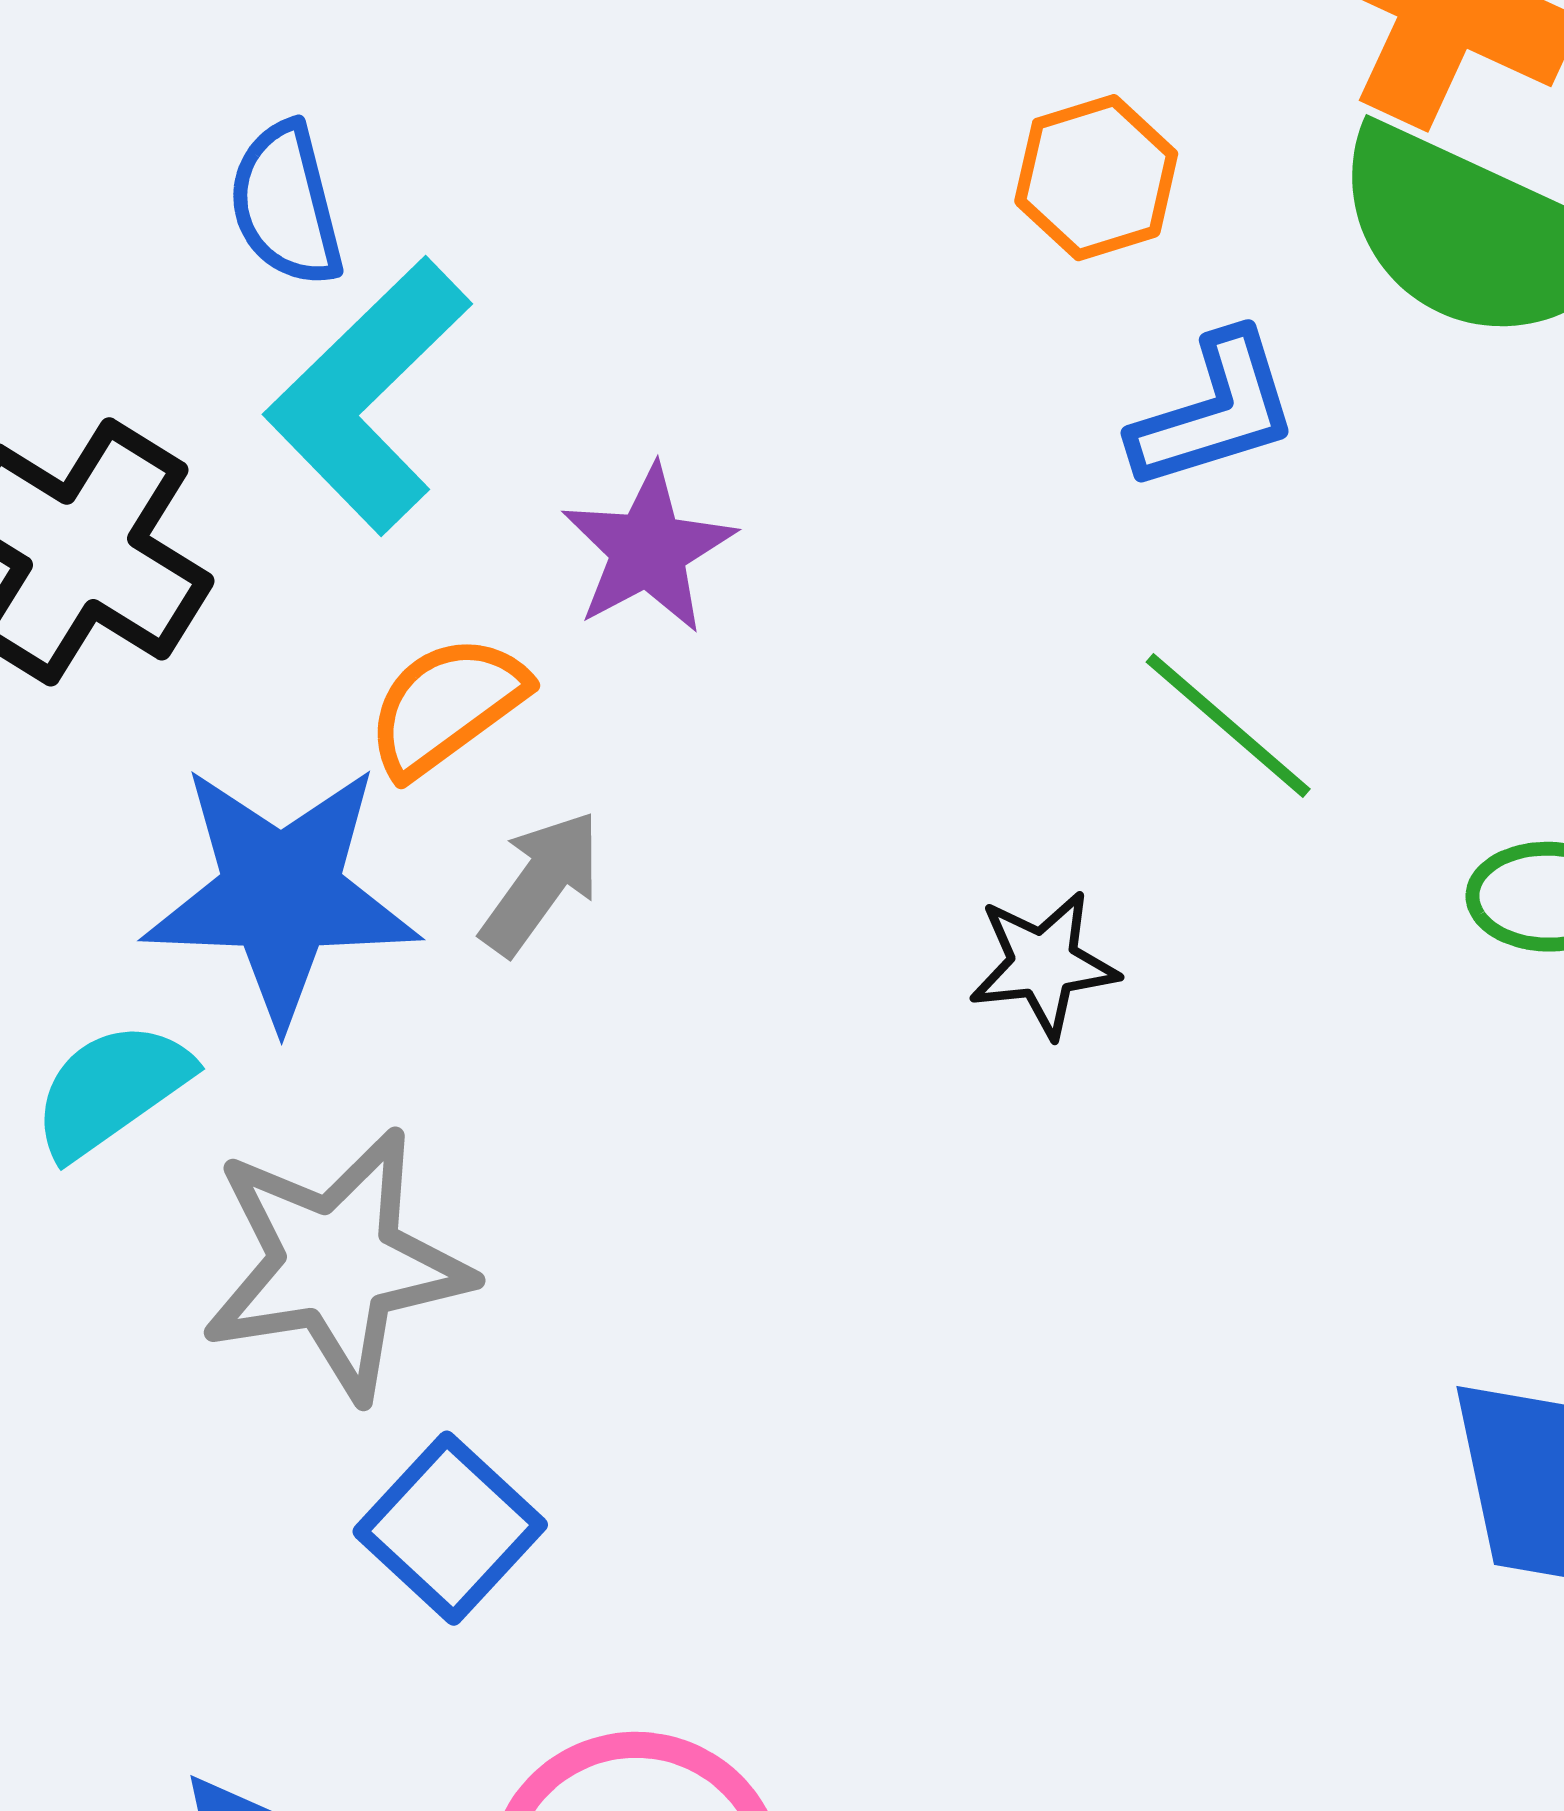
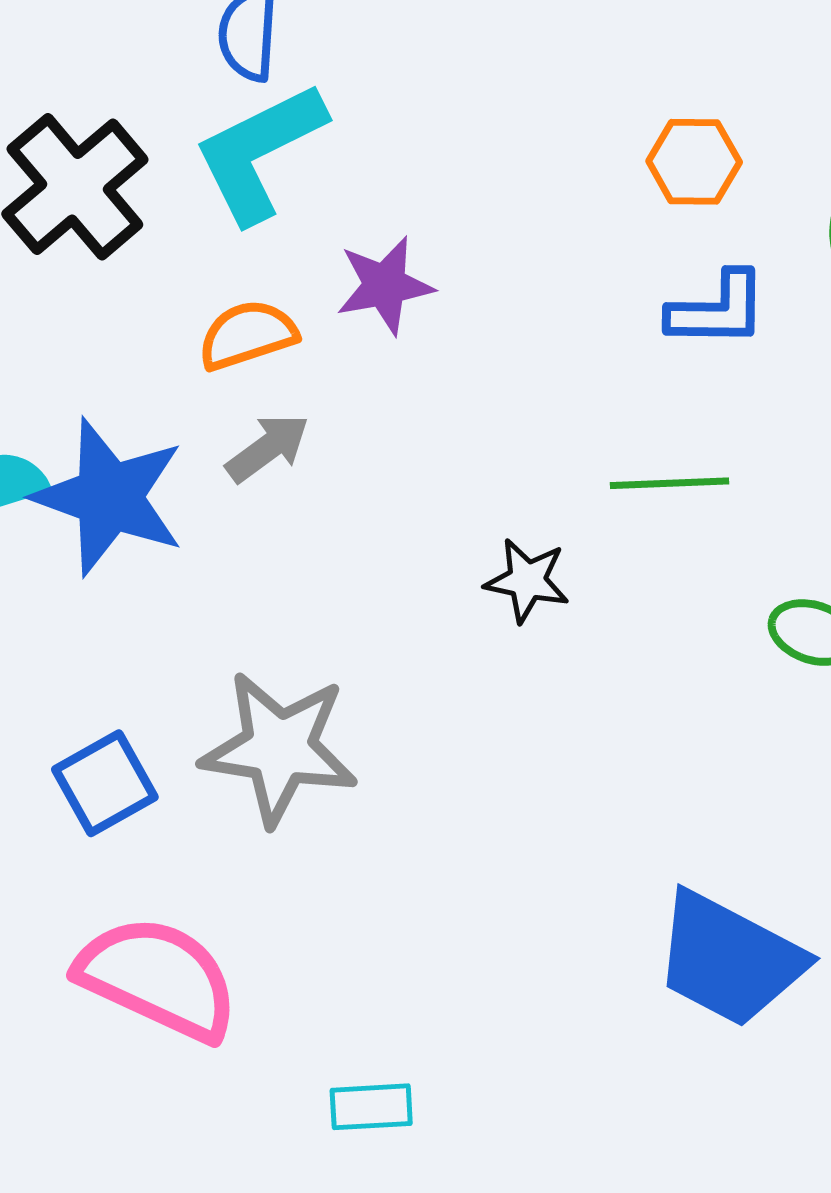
green line: (1228, 725) -> (669, 483), turned -61
blue star: (281, 894) -> (109, 497), moved
gray star: (336, 1264) -> (279, 748), moved

